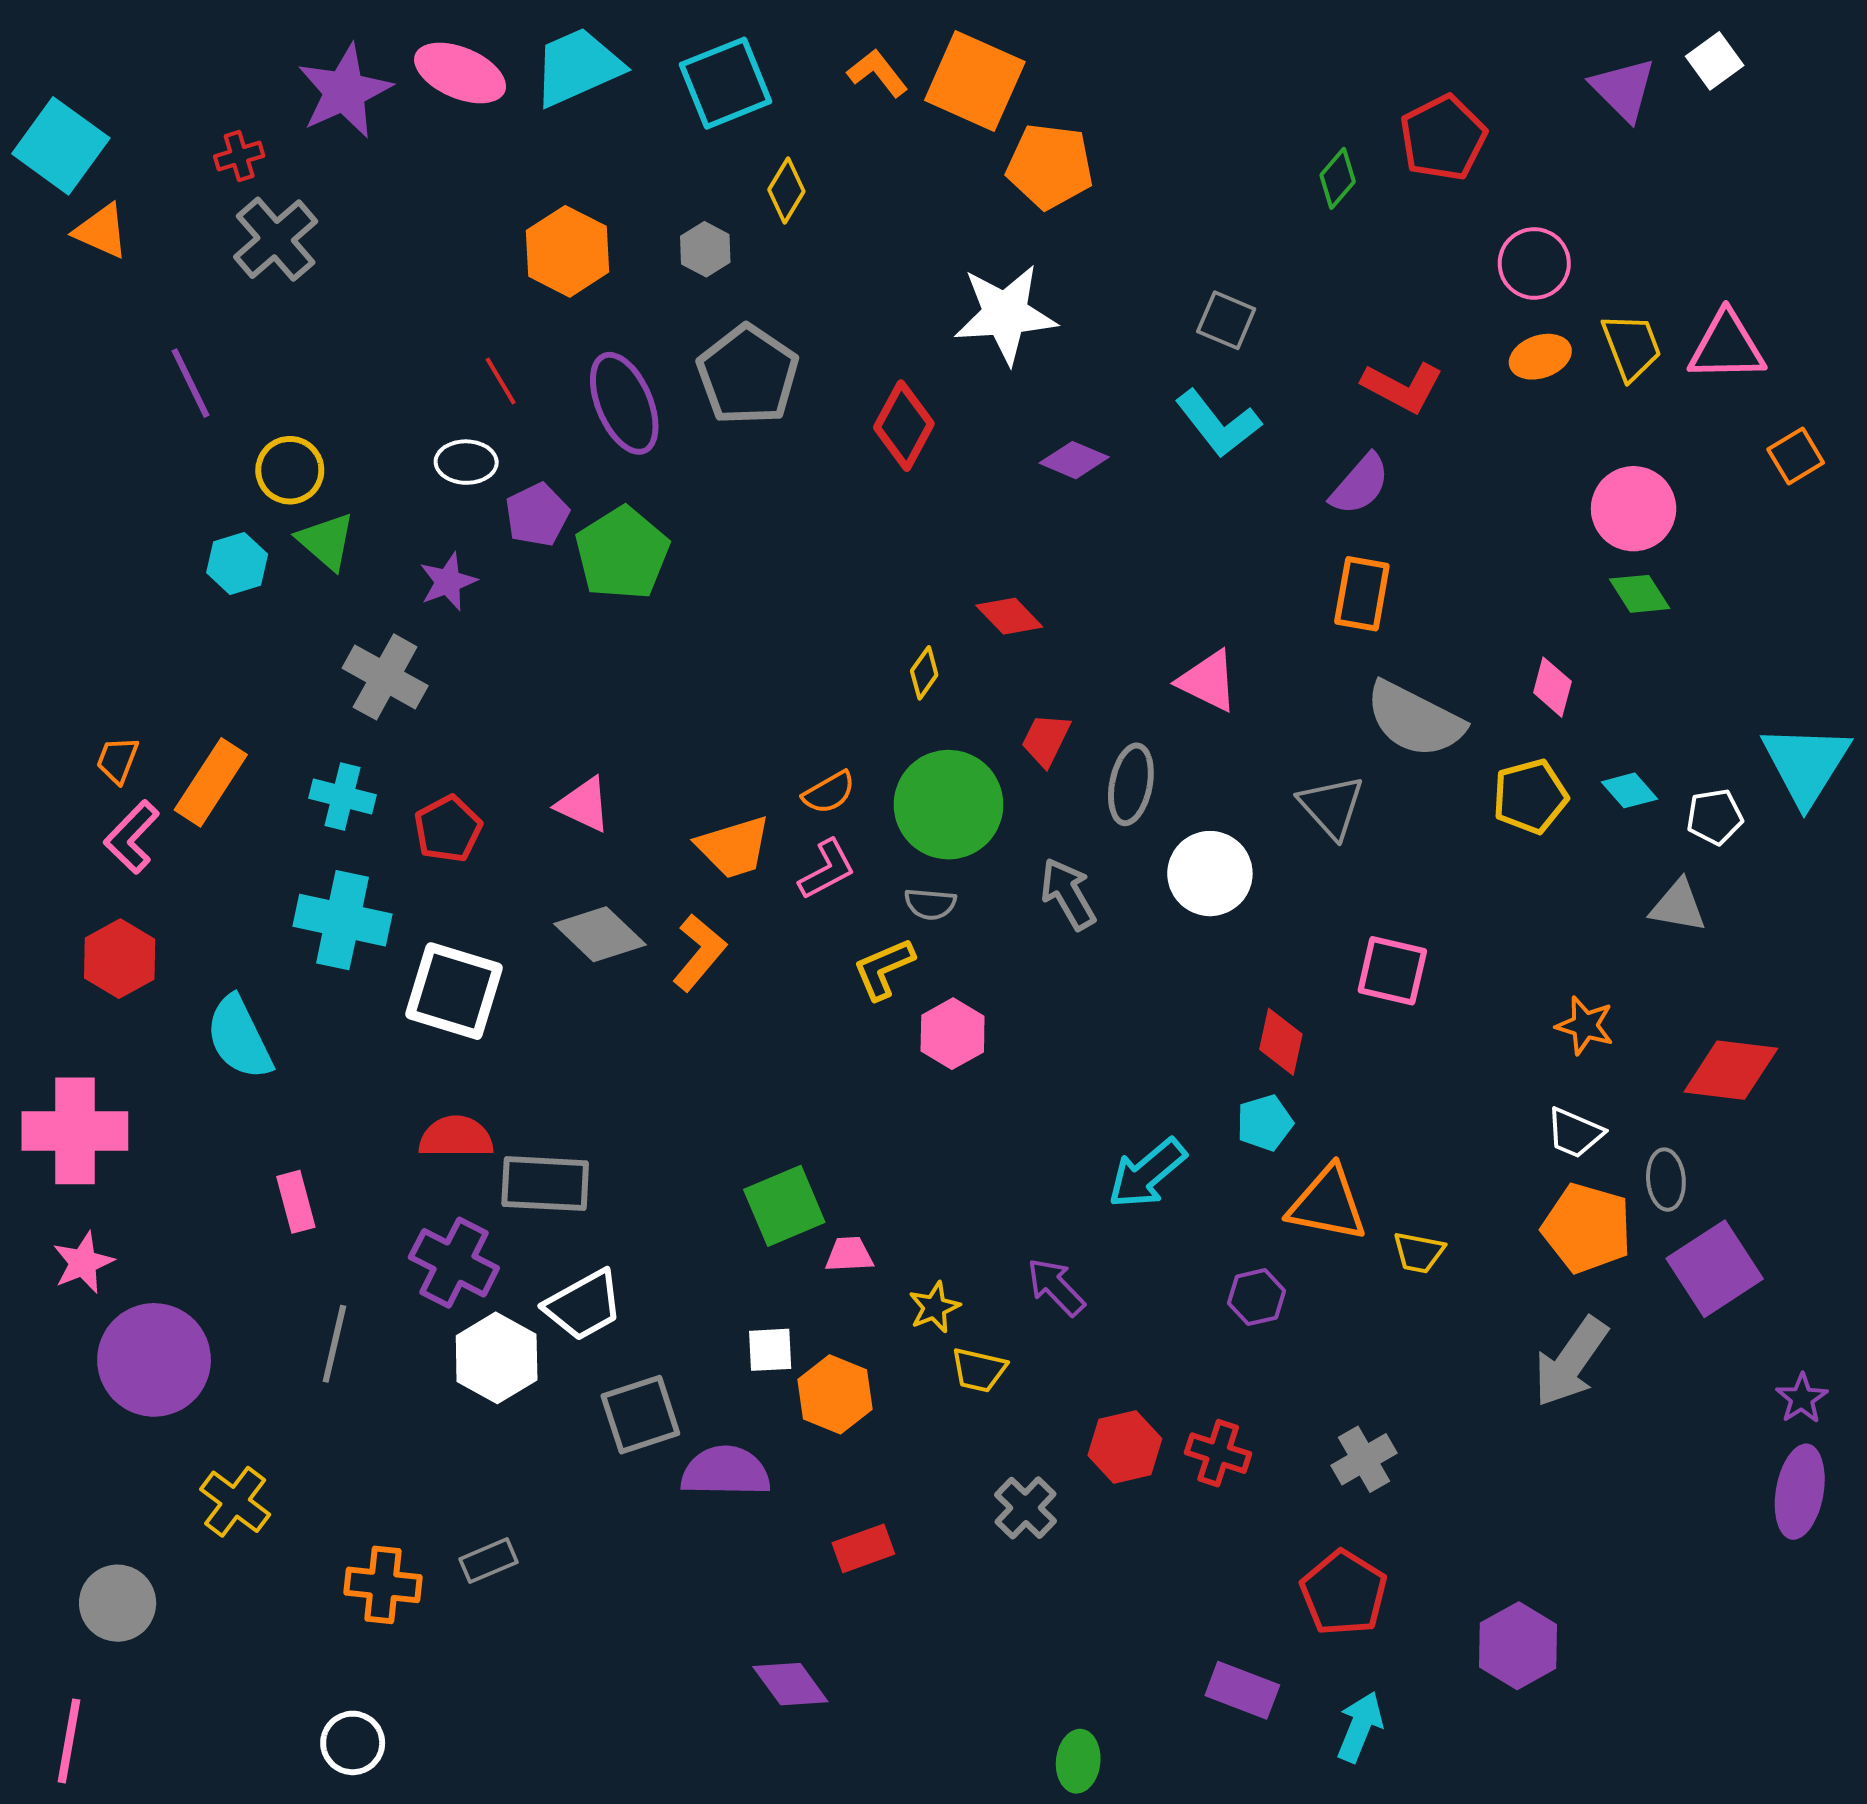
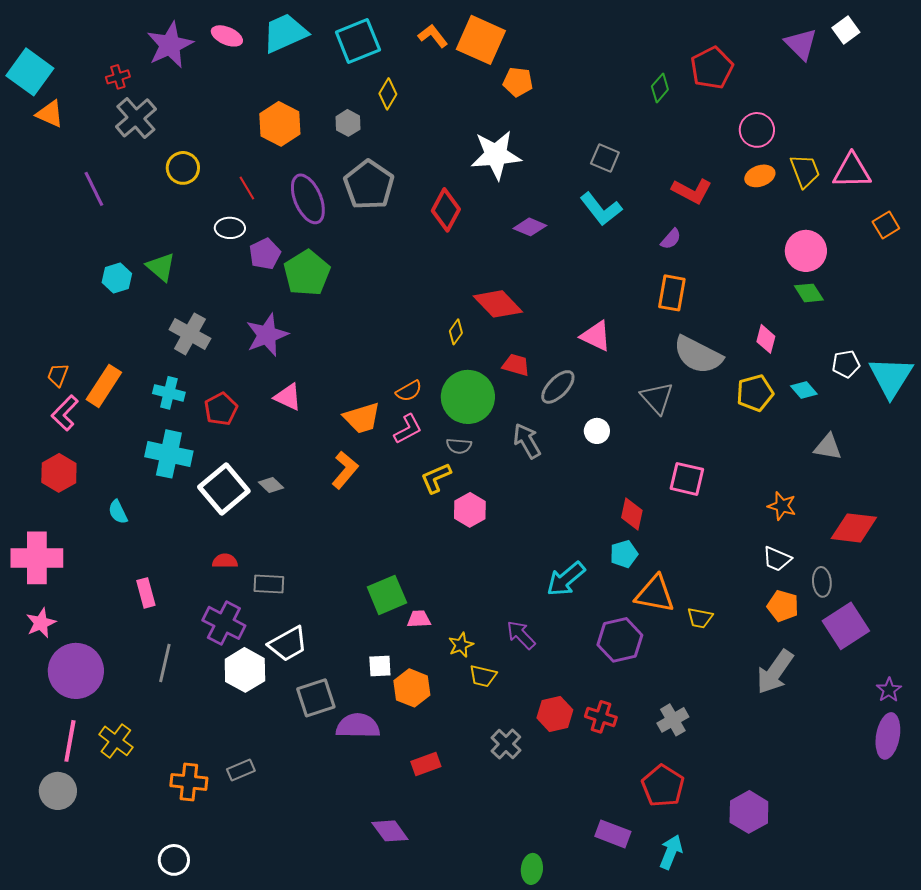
pink ellipse: (460, 73) -> (227, 36), size x0.7
orange pentagon: (1050, 166) -> (518, 82), size x0.7
yellow circle: (290, 470) -> (183, 168), moved
purple semicircle: (1360, 484) -> (671, 239), size x0.7
purple star: (448, 582) -> (267, 335), moved, size x1.5
red diamond: (1009, 616) -> (498, 304), size x1.5
red trapezoid: (1046, 740) -> (516, 365), turned 80
gray ellipse: (1131, 784) -> (558, 387), turned 33
white pentagon: (1715, 817) -> (846, 364), moved
white circle: (1210, 874) -> (597, 431), size x0.6
gray diamond: (600, 934) -> (271, 485), moved, size x0.6
white square: (454, 991) -> (224, 489), turned 33
cyan semicircle: (239, 1038) -> (118, 512), size x0.6
red semicircle: (456, 1137) -> (225, 561), size x0.7
gray rectangle: (545, 1184) -> (269, 584), size x0.7
orange pentagon: (1587, 1228) -> (783, 606), size x0.7
purple hexagon: (1257, 1297) -> (620, 640), size x1.6
pink line: (69, 1741) -> (70, 741), moved

